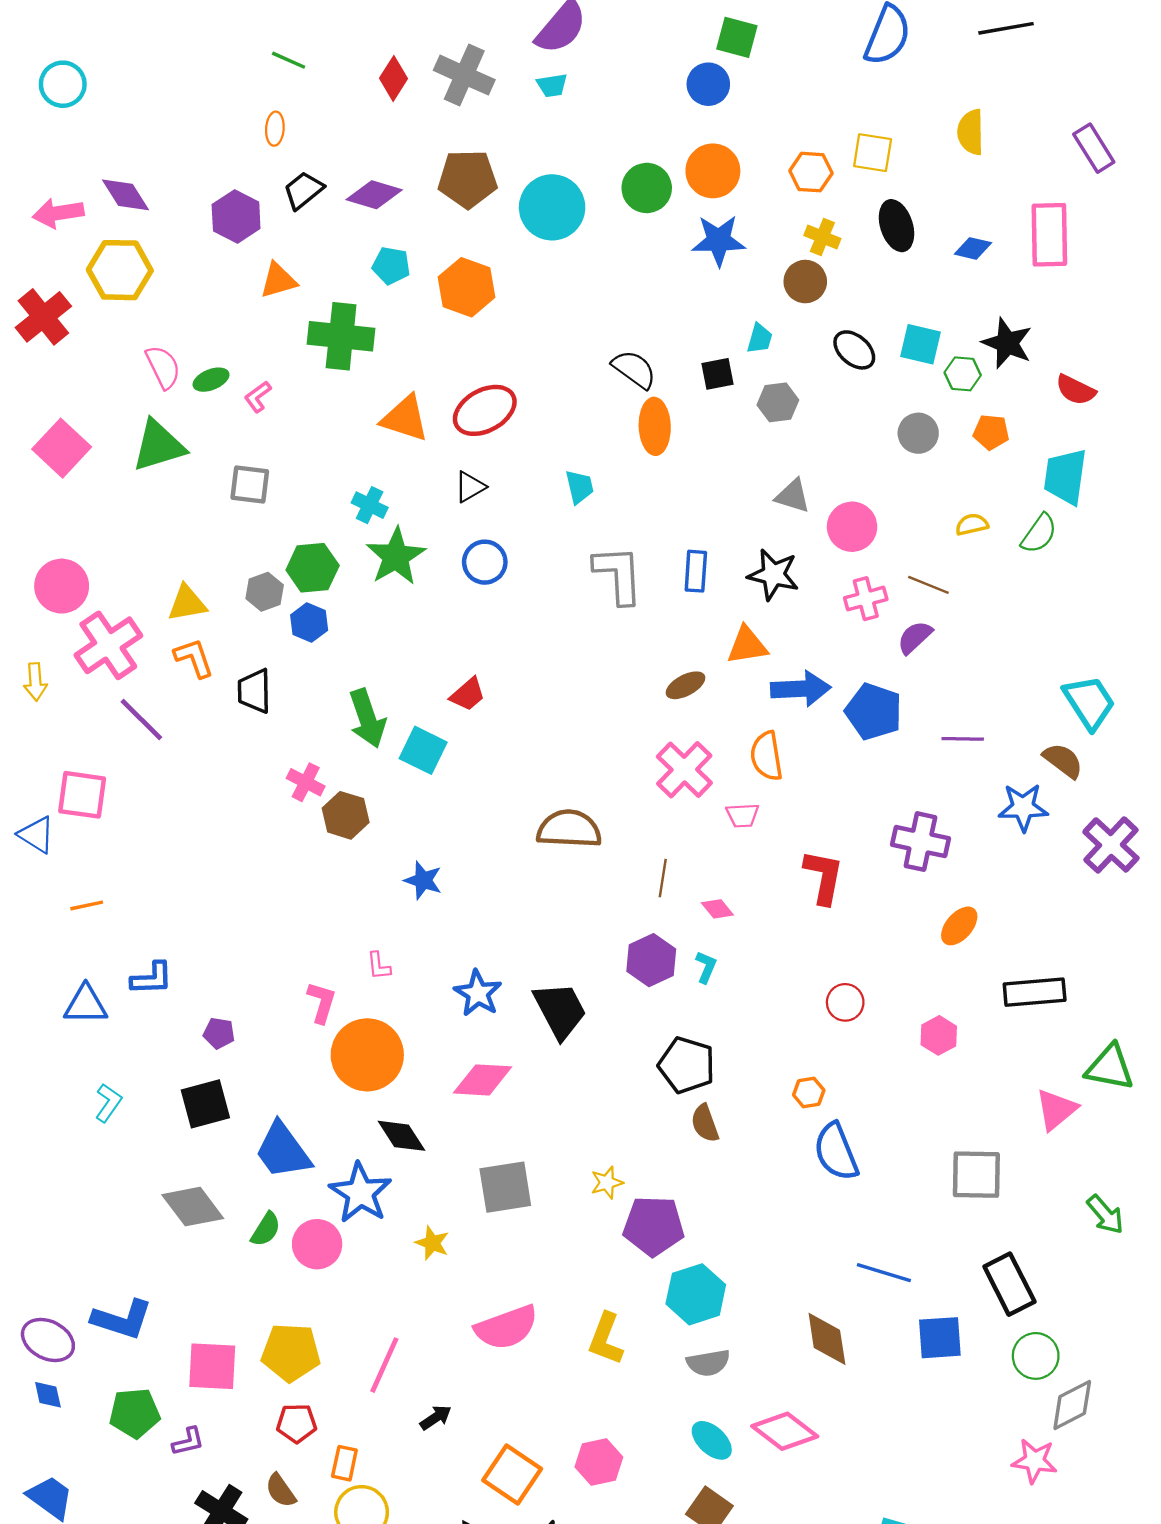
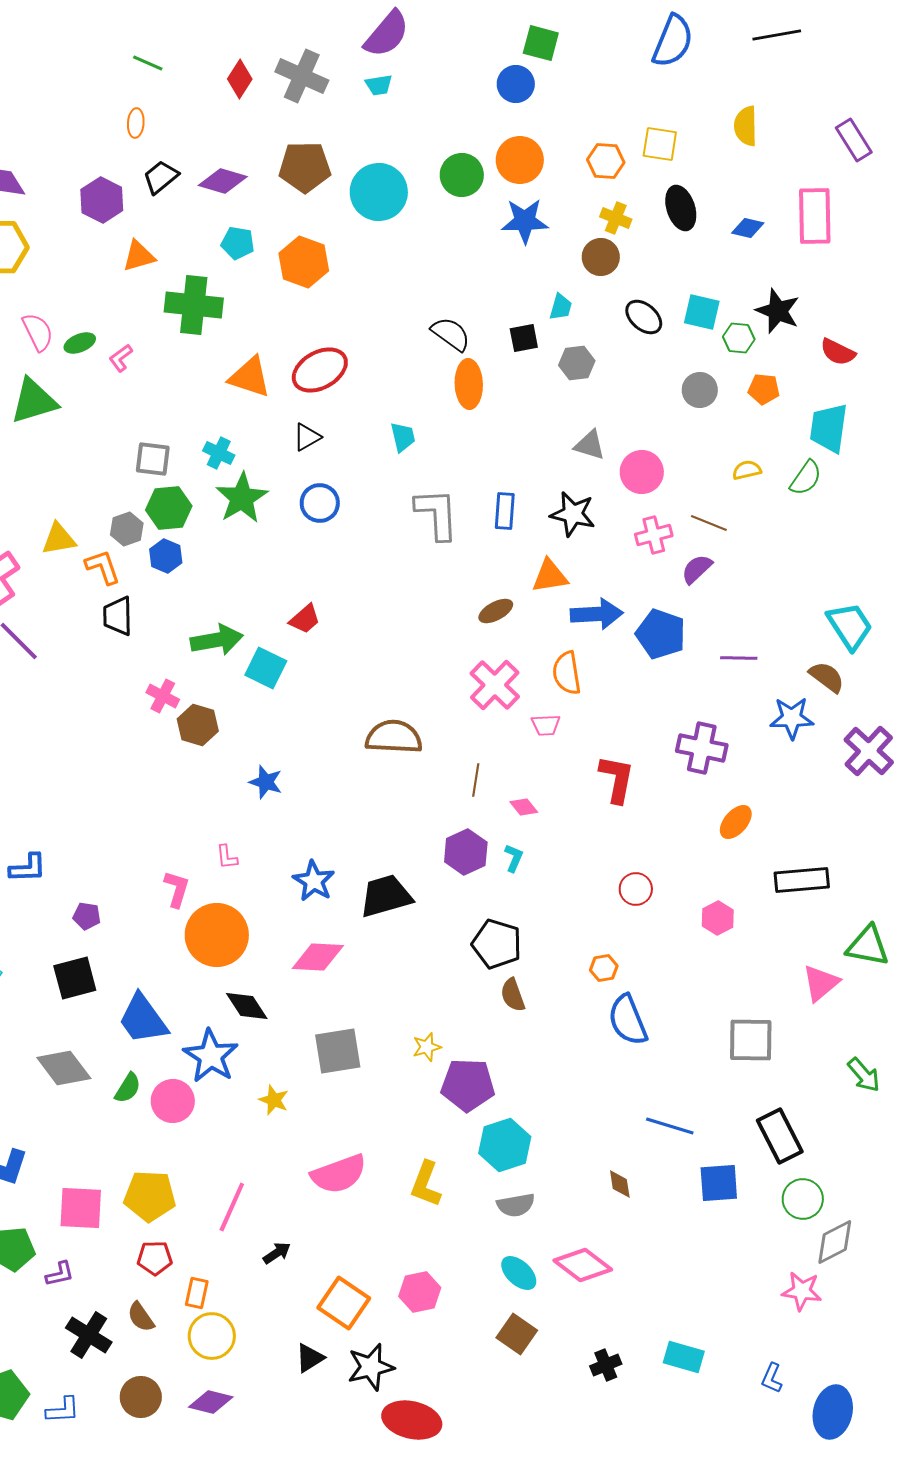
gray square: (250, 485) -> (153, 459), moved
orange L-shape: (194, 658) -> (103, 567), moved
green arrow: (367, 718) -> (217, 640), turned -81
black trapezoid: (560, 1010) -> (386, 896), turned -78
brown diamond: (827, 1339) -> (620, 1184), size x0.6

